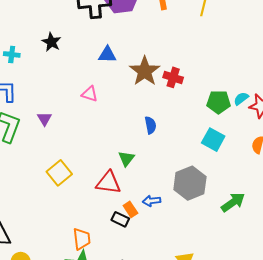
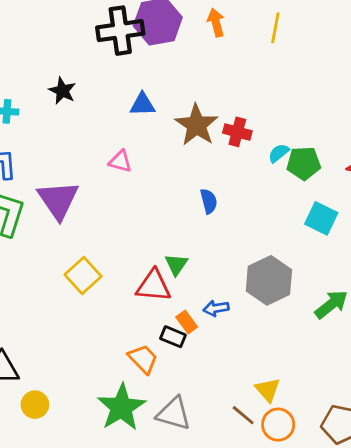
cyan semicircle: (241, 99) -> (279, 153), moved
purple triangle: (44, 119) -> (58, 200), size x2.0
cyan square: (213, 140) -> (321, 218), moved
green triangle: (126, 159) -> (176, 264), moved
orange trapezoid: (82, 239) -> (143, 359), moved, turned -35

